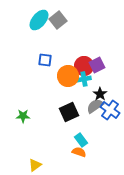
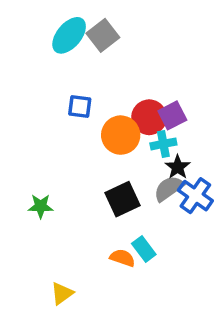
cyan cross: (84, 79) -> (163, 144), moved
orange semicircle: (79, 152) -> (122, 258), moved

